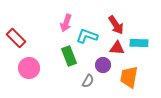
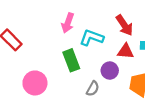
pink circle: (29, 68) -> (35, 83), moved

